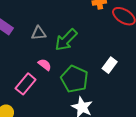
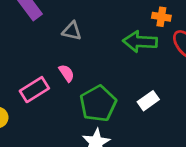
green arrow: (66, 40) -> (140, 42), moved, turned 30

